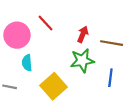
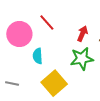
cyan semicircle: (27, 63) -> (38, 56), moved

